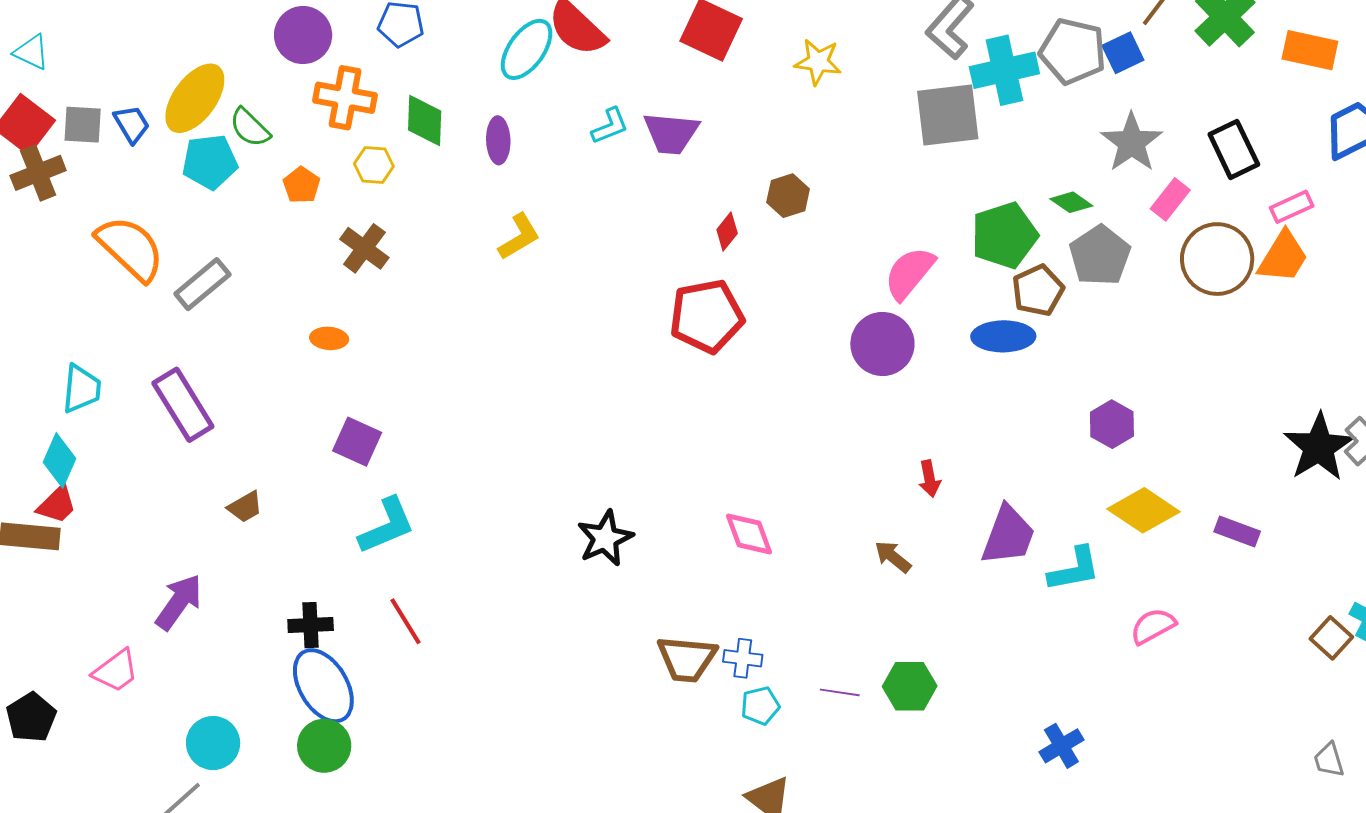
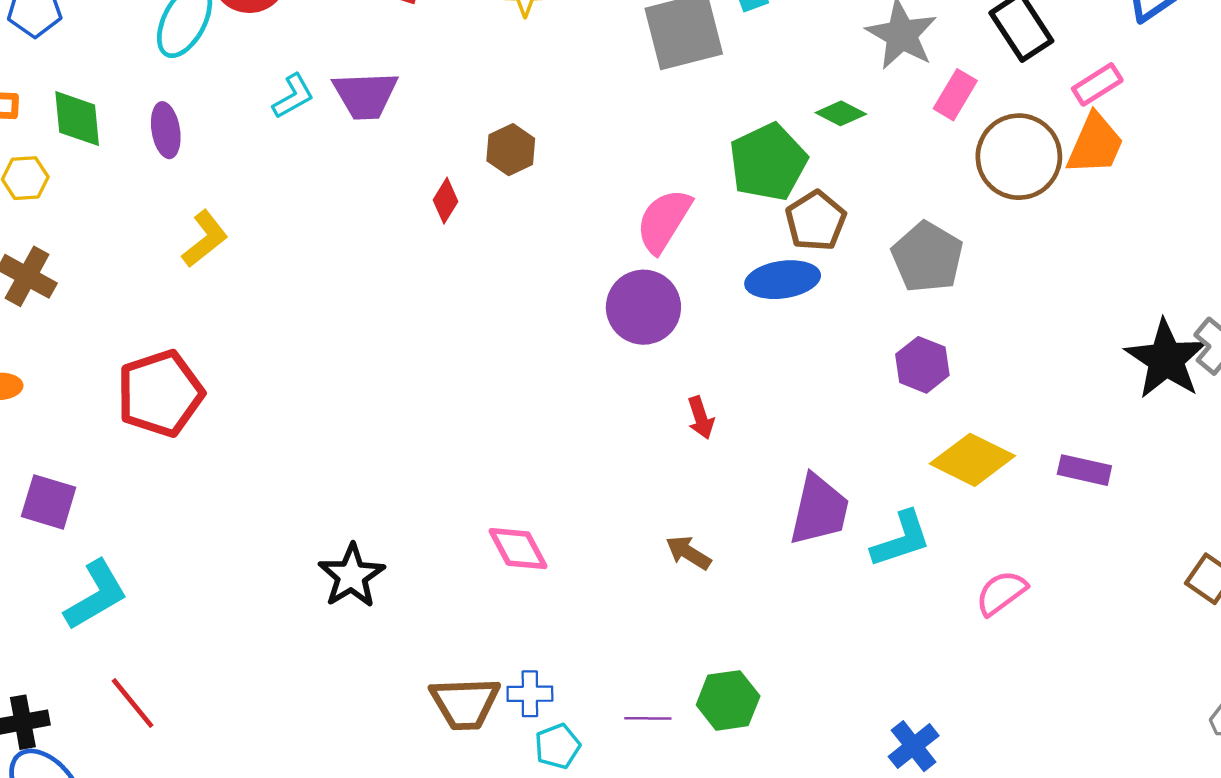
gray pentagon: (1100, 255) -> (927, 257), moved
red pentagon: (707, 316) -> (160, 393), moved
red arrow: (929, 479) -> (701, 418), moved

